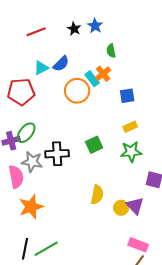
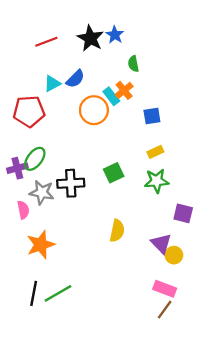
black star: (74, 29) -> (90, 38), size x1.6
pink semicircle: (16, 177) -> (23, 210), size x0.7
yellow circle: (121, 208) -> (174, 255), moved

